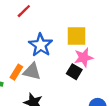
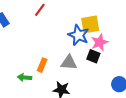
blue star: (41, 45) -> (78, 35), moved
gray triangle: (32, 71) -> (69, 63), moved

